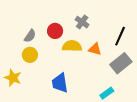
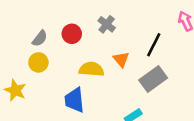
yellow semicircle: (72, 46) -> (91, 69), moved
orange triangle: (95, 49) -> (121, 59), turned 32

